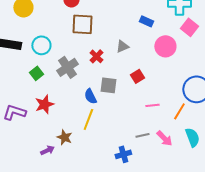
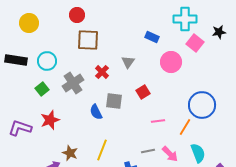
gray triangle: (122, 46) -> (128, 62), turned -32
yellow line: (88, 119) -> (102, 150), moved

